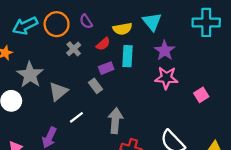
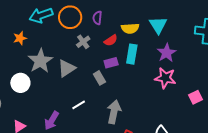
purple semicircle: (86, 21) -> (97, 18), turned 32
gray triangle: (58, 91) -> (67, 68), moved

